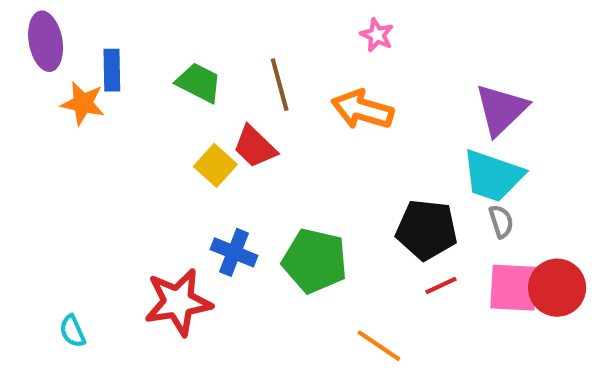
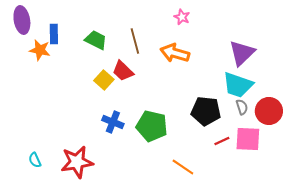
red line: (441, 286) -> (222, 141), moved
red circle: (557, 288) -> (269, 111), moved
red star: (178, 302) -> (77, 162), moved

